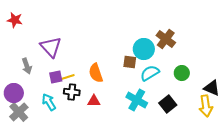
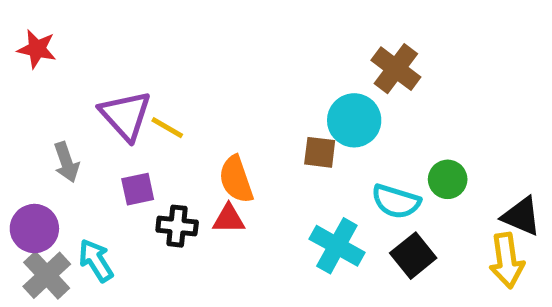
brown cross: (166, 39) -> (396, 69), moved
cyan semicircle: (150, 73) -> (396, 201), moved, turned -132
yellow line: (68, 77) -> (167, 128), moved, turned 48
red triangle: (94, 101) -> (229, 219), moved
cyan arrow: (49, 102) -> (96, 260), moved

